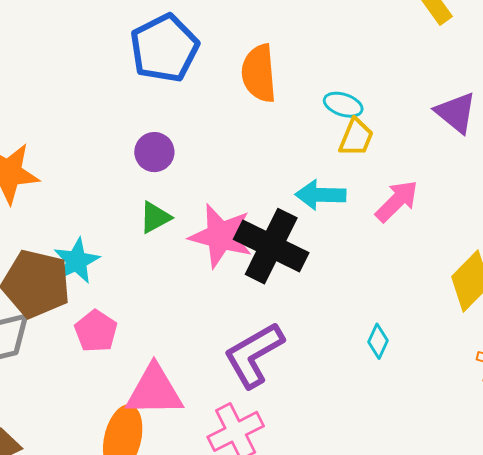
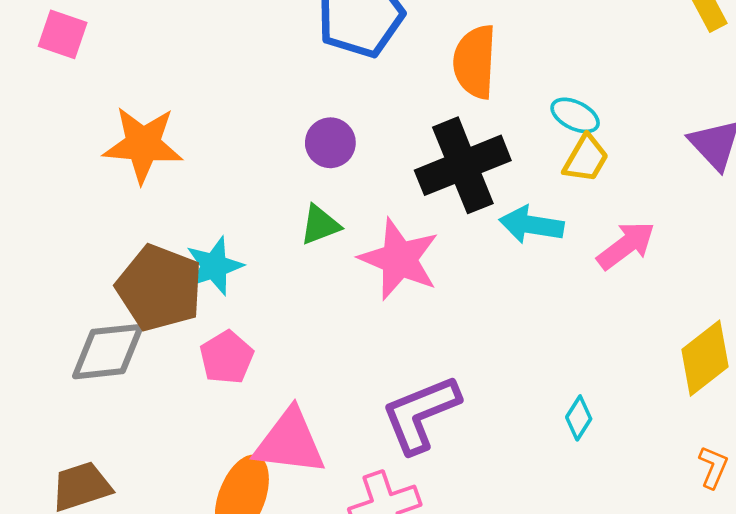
black cross: (271, 246) -> (463, 165), moved, turned 34

